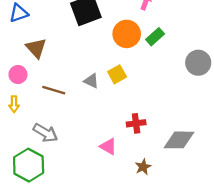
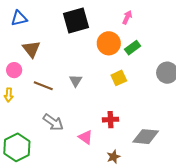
yellow square: (117, 74) -> (119, 78), moved
gray triangle: (91, 81) -> (76, 81), turned 32
gray arrow: (45, 133) -> (53, 122), moved

